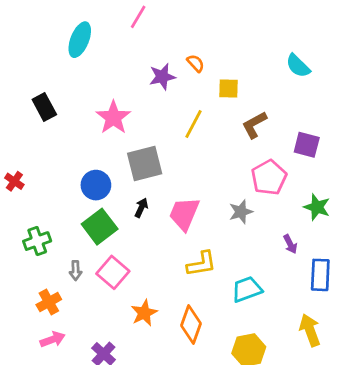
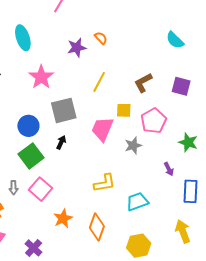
cyan ellipse: (80, 40) -> (23, 38), moved, turned -40
yellow square: (228, 88) -> (124, 110), moved
purple square: (307, 145) -> (181, 86), moved
pink trapezoid: (184, 214) -> (102, 129), moved

